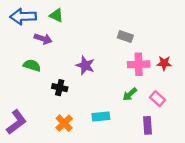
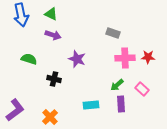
blue arrow: (23, 17) -> (21, 15), turned -100
purple arrow: (43, 39) -> (53, 35), moved
orange cross: (64, 123) -> (50, 117), moved
purple rectangle: (147, 125) -> (121, 104), moved

